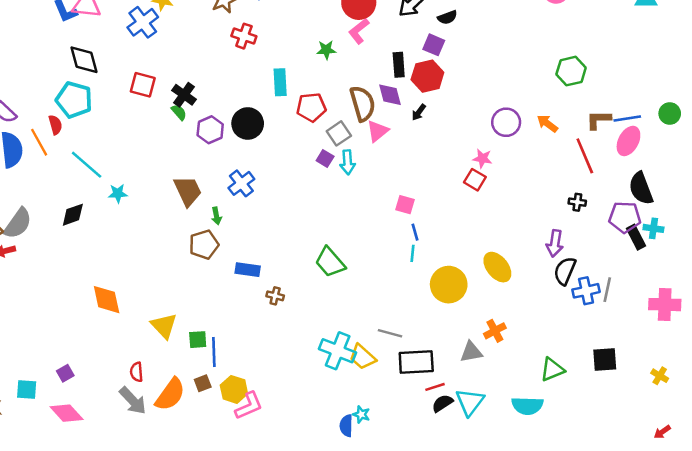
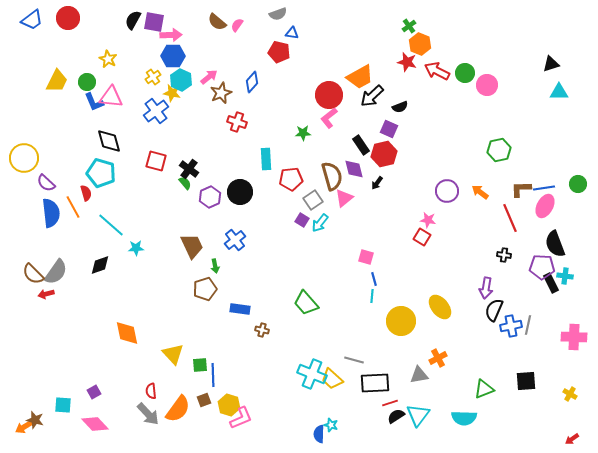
black rectangle: (399, 65) -> (361, 145), turned -30
cyan arrow: (348, 162) -> (320, 223), turned 42

